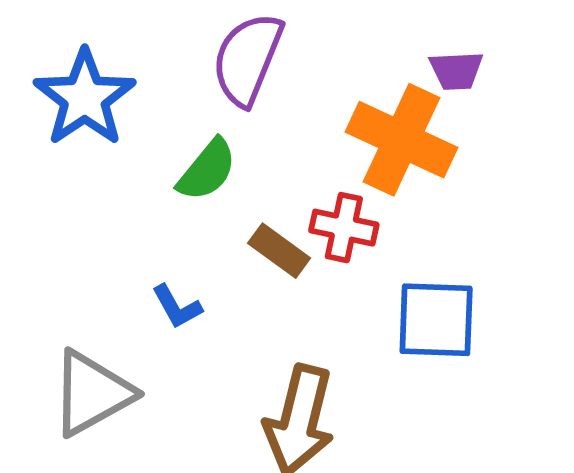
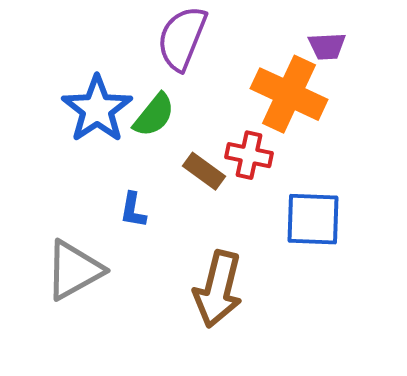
blue star: (85, 98) -> (97, 109), moved
blue L-shape: (177, 307) -> (133, 210), turned 39

